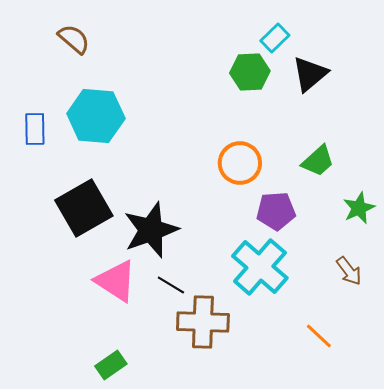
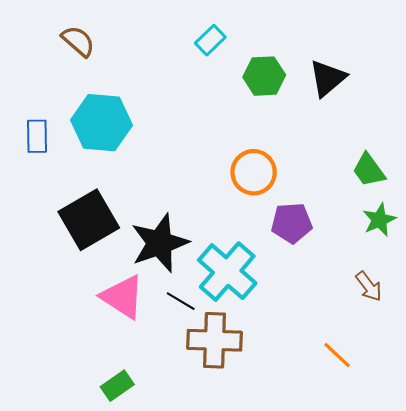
cyan rectangle: (275, 38) -> (210, 40), moved
green trapezoid: (318, 161) -> (369, 170), moved, turned 96
cyan cross: (260, 267) -> (227, 272), moved

